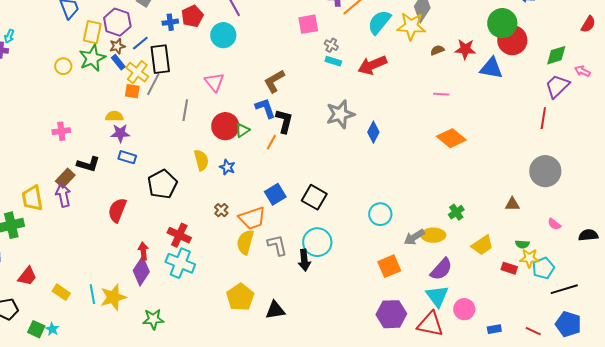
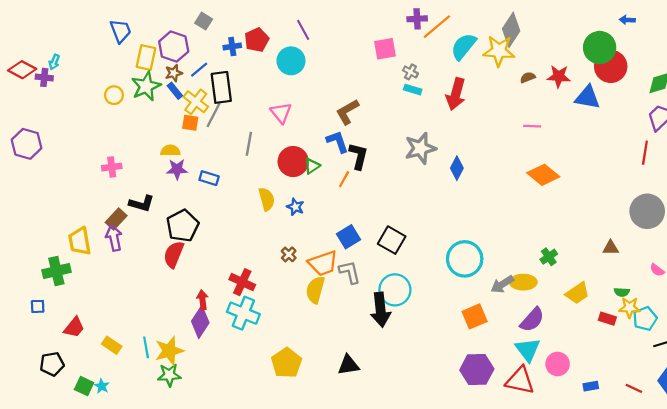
red arrow: (372, 65) -> (456, 94), turned -52
blue rectangle: (127, 157) -> (209, 178), moved
black pentagon: (162, 184) -> (183, 226), moved
cyan circle: (380, 214) -> (465, 259), size x1.4
gray L-shape: (277, 245) -> (350, 272), moved
black arrow: (304, 260) -> (381, 310), size x1.4
yellow pentagon: (240, 297) -> (287, 363), moved
green star: (153, 319) -> (169, 375), moved

